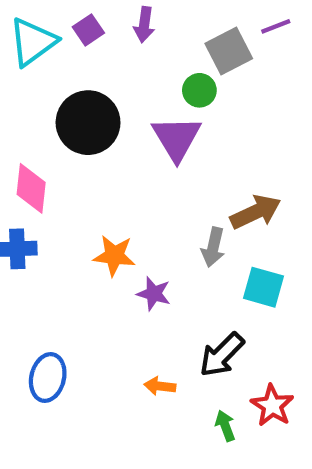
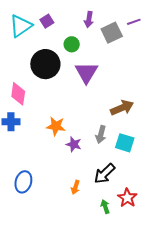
purple arrow: (144, 25) -> (89, 19), moved
green circle: (199, 90) -> (72, 44), moved
gray arrow: (213, 247) -> (101, 135), moved
orange arrow: (160, 386) -> (75, 187), turned -80

